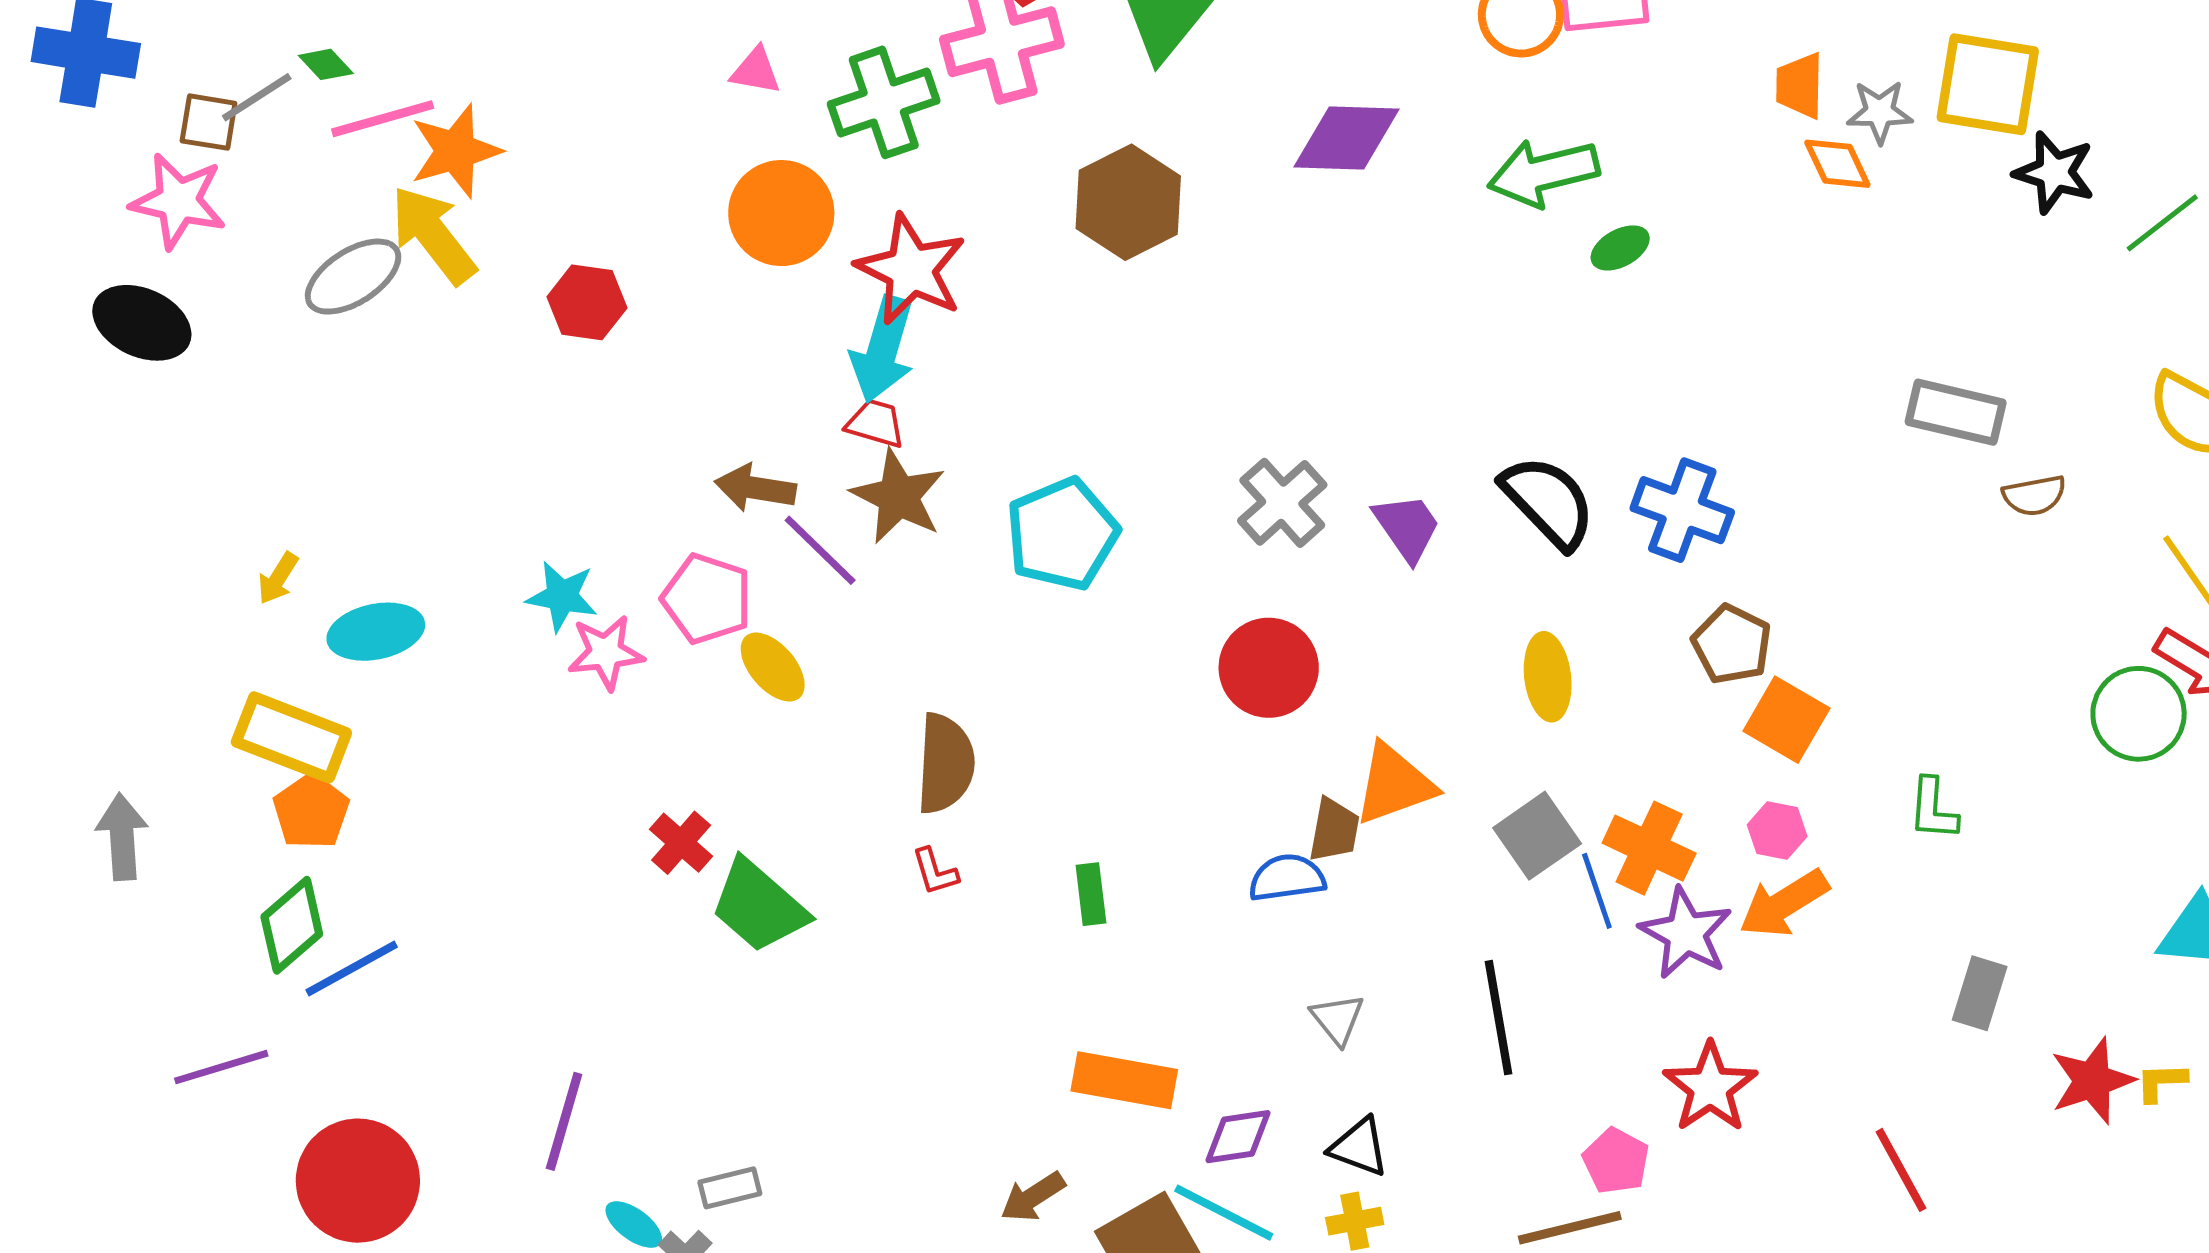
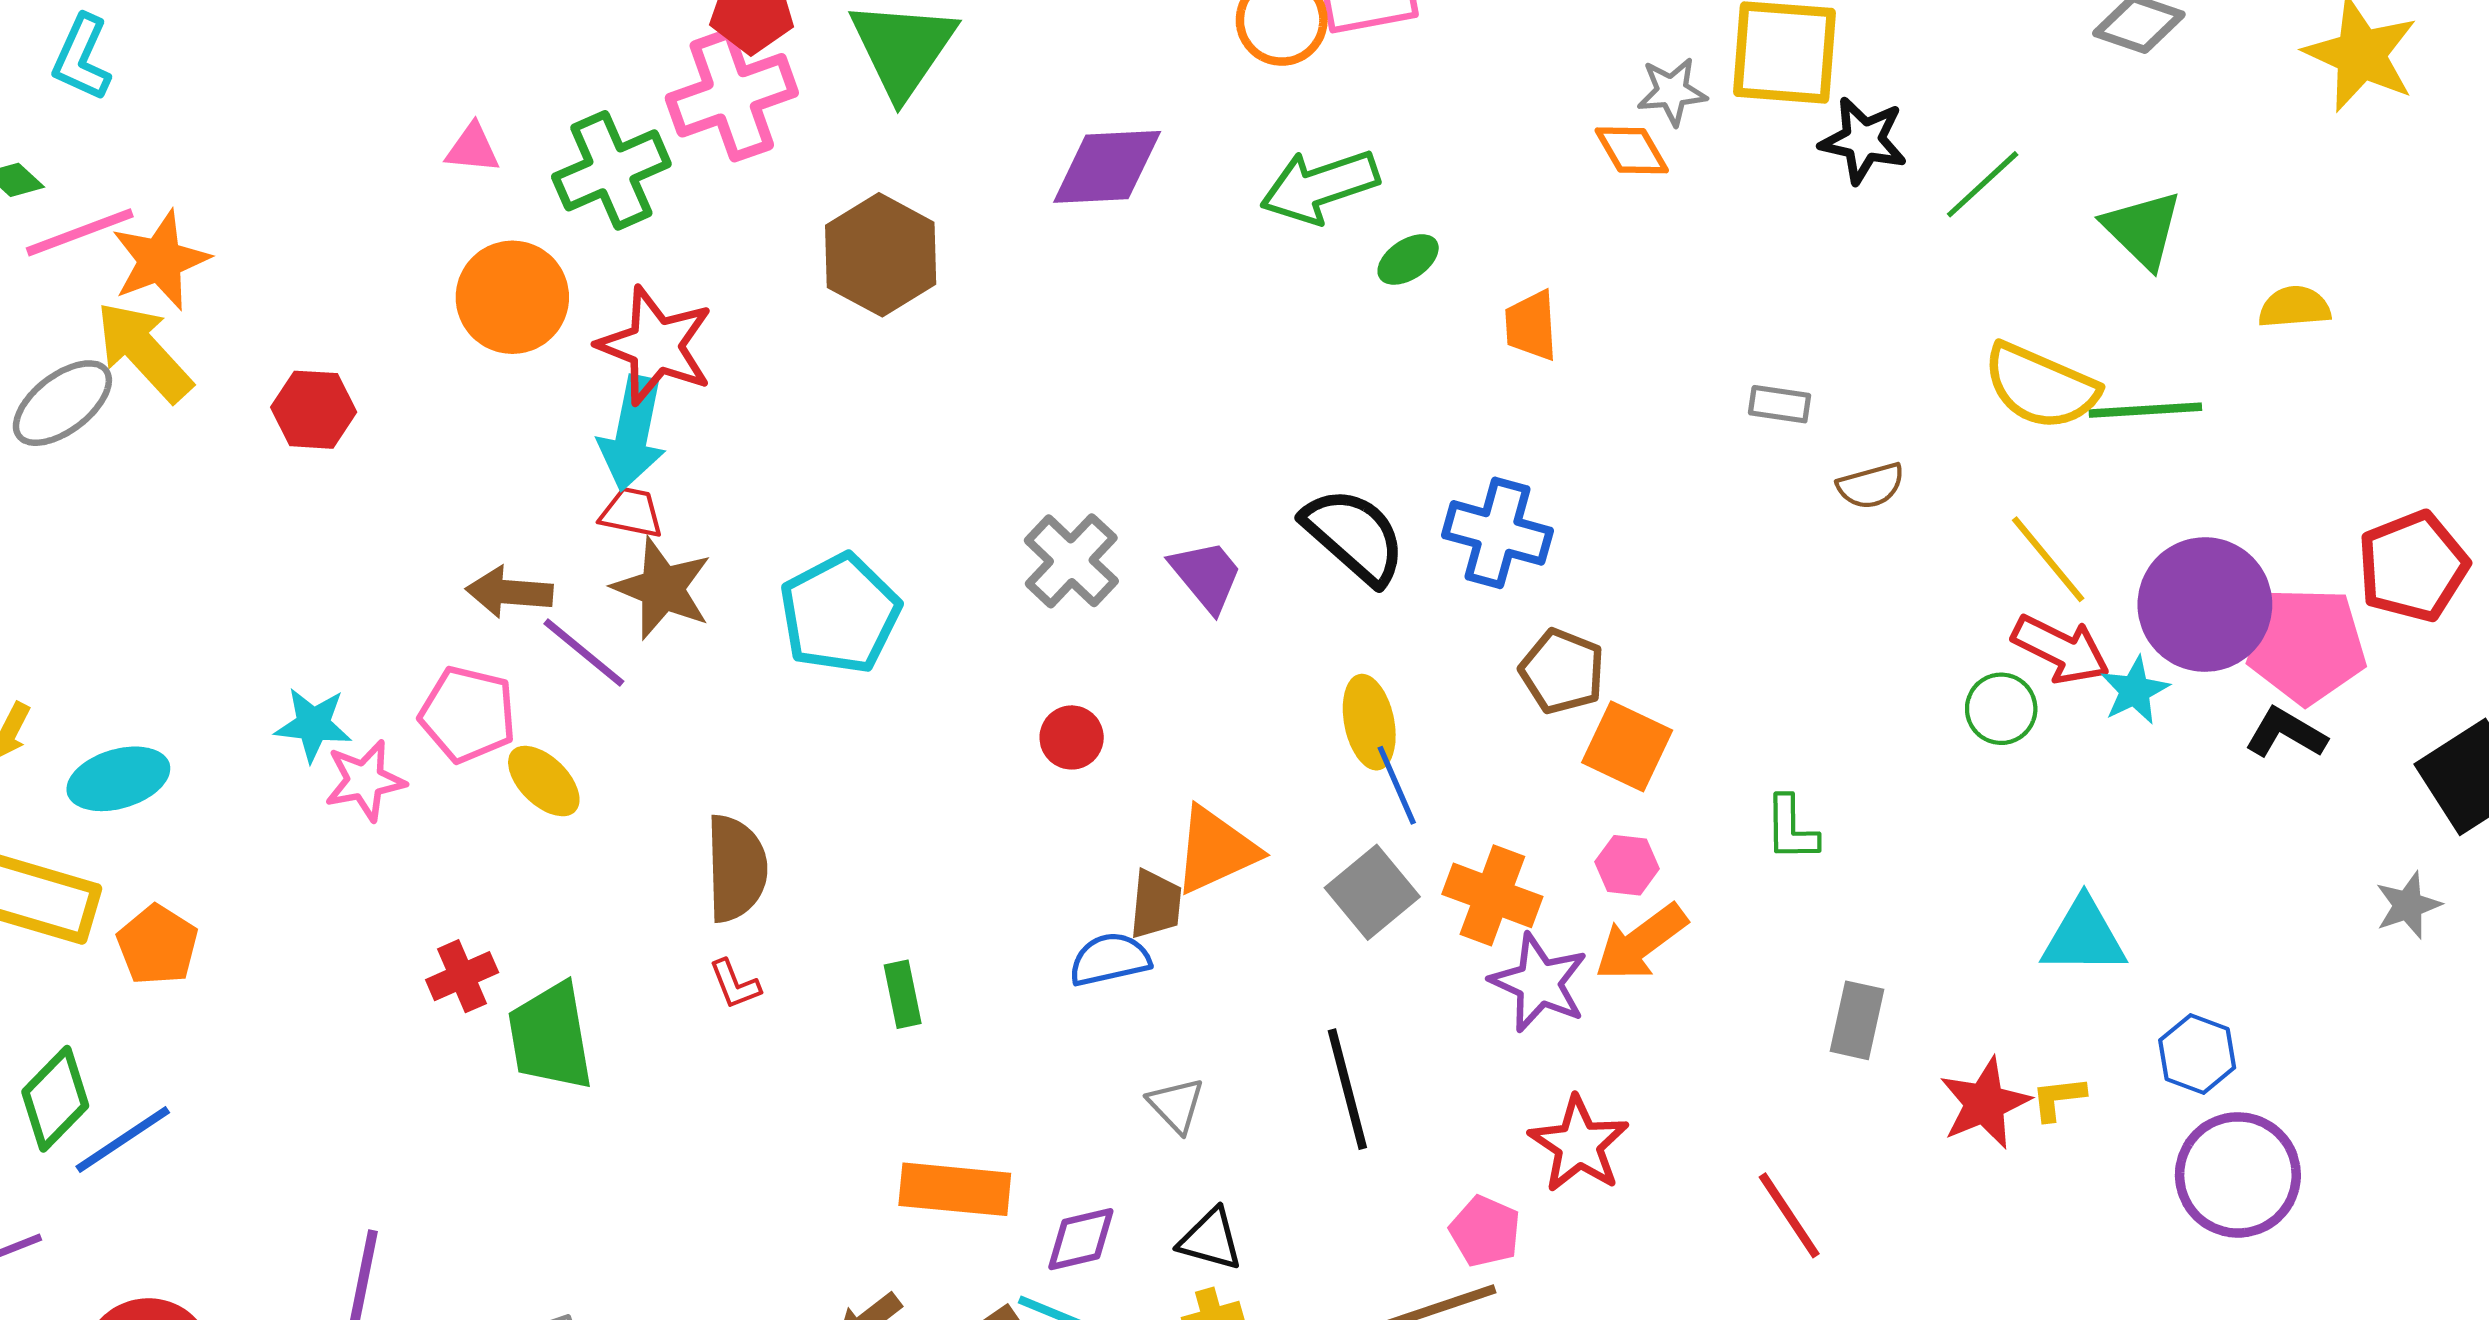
orange trapezoid: (1800, 86) -> (1531, 326), moved
gray rectangle: (1956, 412) -> (1780, 404), size x0.6
red circle: (1269, 668) -> (1072, 737), size x0.6
green circle: (2139, 714) -> (2001, 709), size x0.7
orange pentagon: (311, 811) -> (157, 945), moved
red cross: (681, 843) -> (462, 976), turned 30
blue line: (1597, 891) -> (1397, 785), moved
green trapezoid: (759, 906) -> (550, 1037), turned 44

